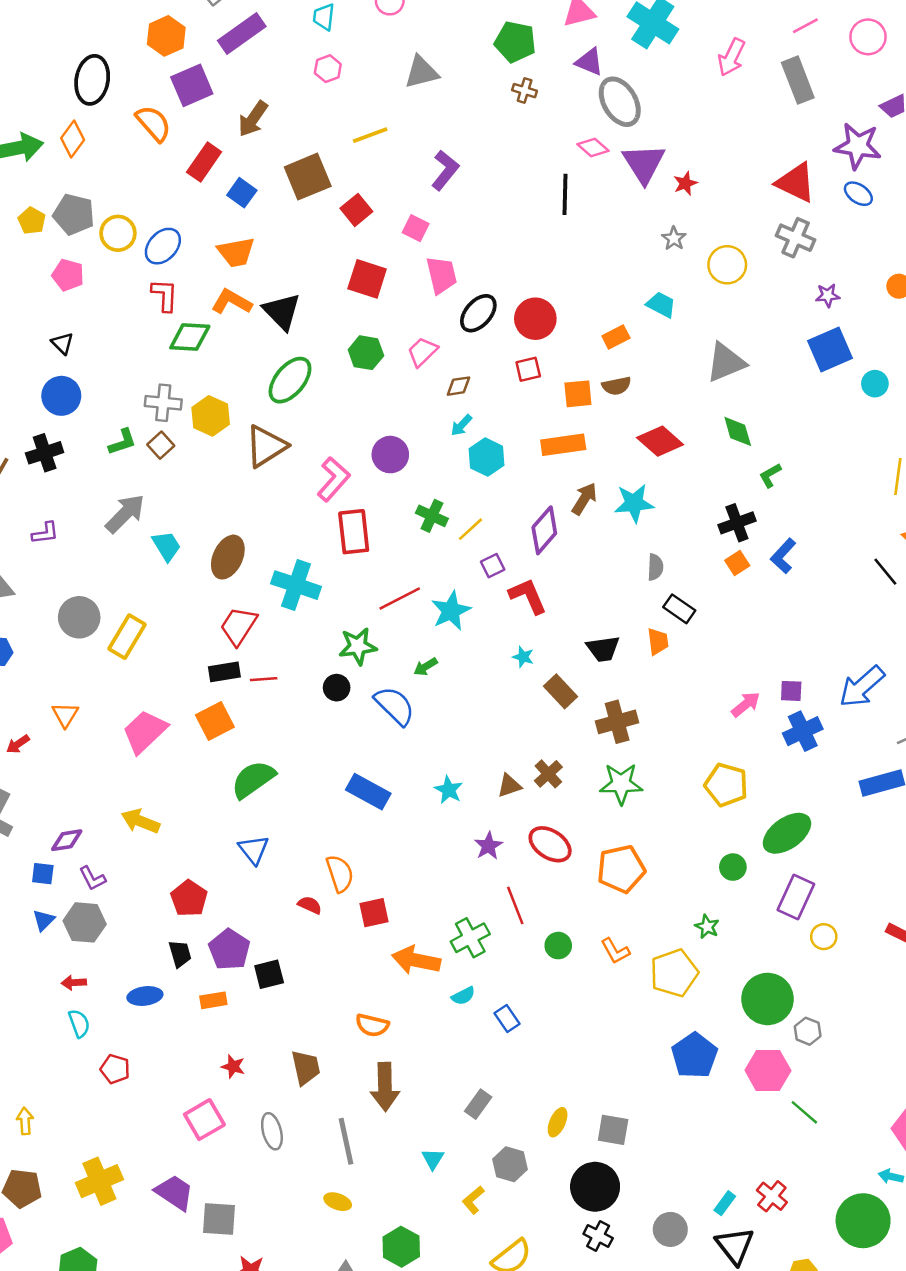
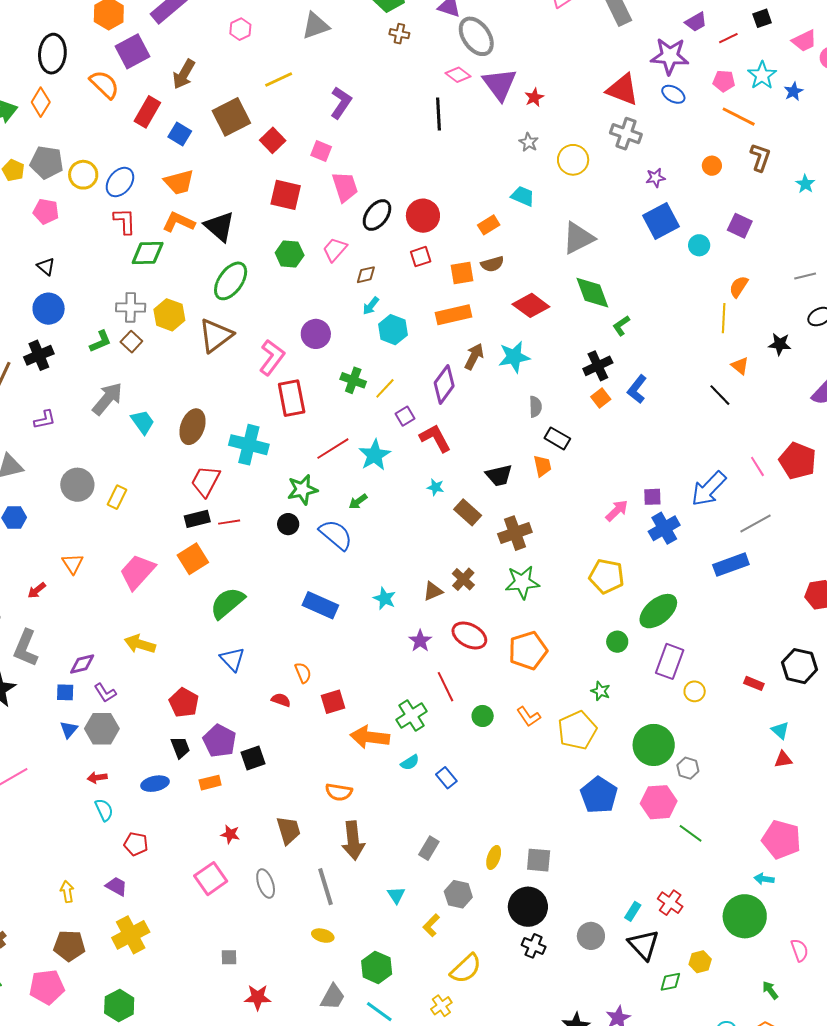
green diamond: (738, 431) -> (592, 293), size x1.4
yellow rectangle: (127, 637) -> (117, 497), size x0.7
orange semicircle: (340, 874) -> (303, 673), size x0.7
purple trapezoid: (175, 1192) -> (116, 886), moved, size x0.7
gray square: (219, 1219) -> (229, 957), size x0.6

